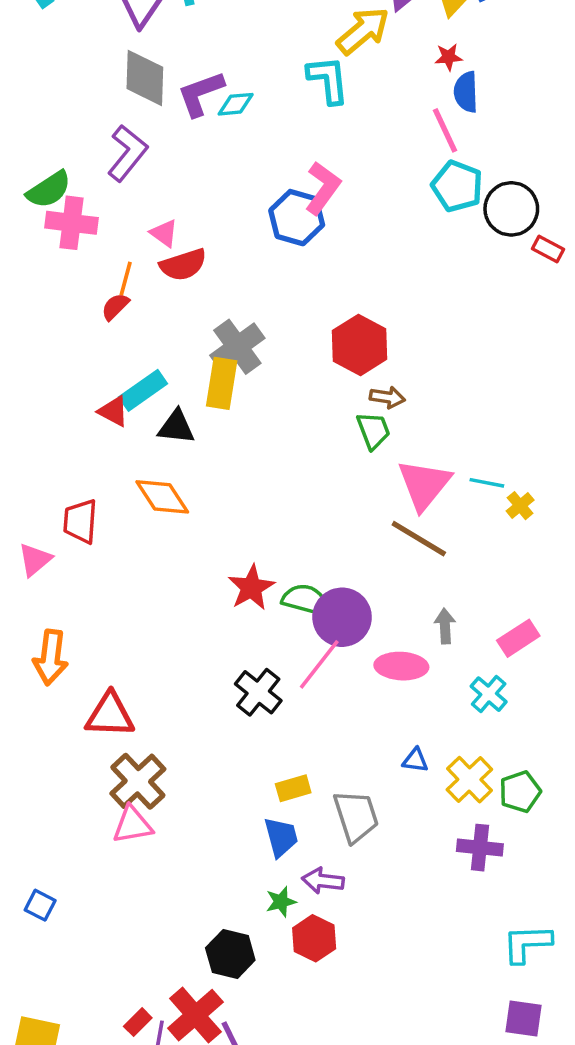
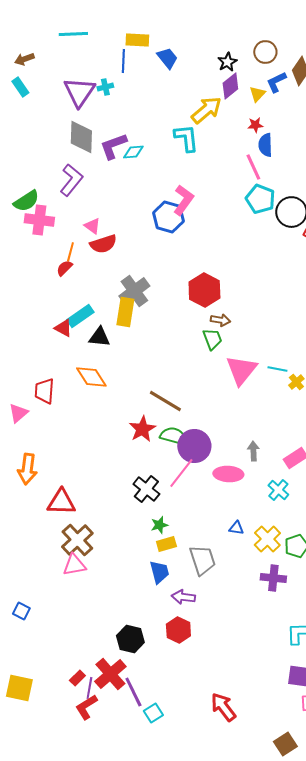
brown line: (419, 539) -> (165, 401), moved
green star: (281, 902) -> (159, 525), moved

